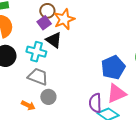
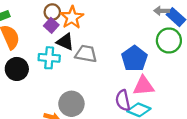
gray trapezoid: (38, 77) -> (86, 54), moved
pink triangle: (117, 93) -> (144, 86), turned 30
gray circle: (48, 97) -> (71, 104), size x1.5

